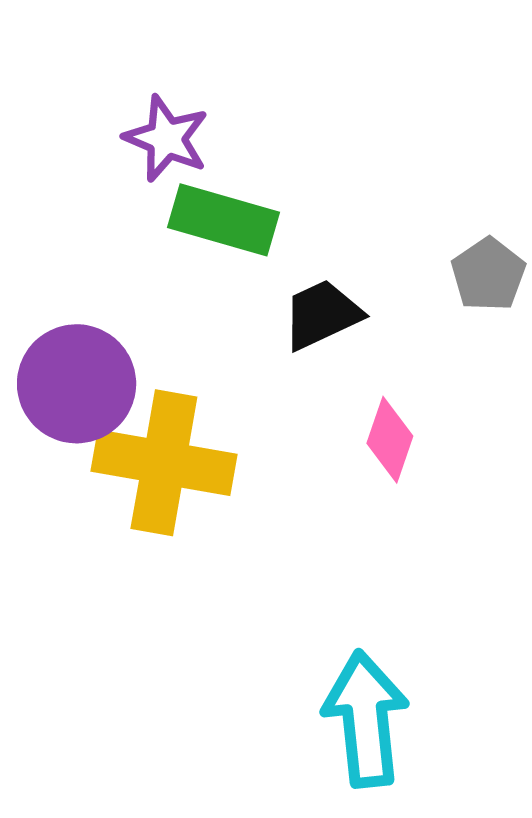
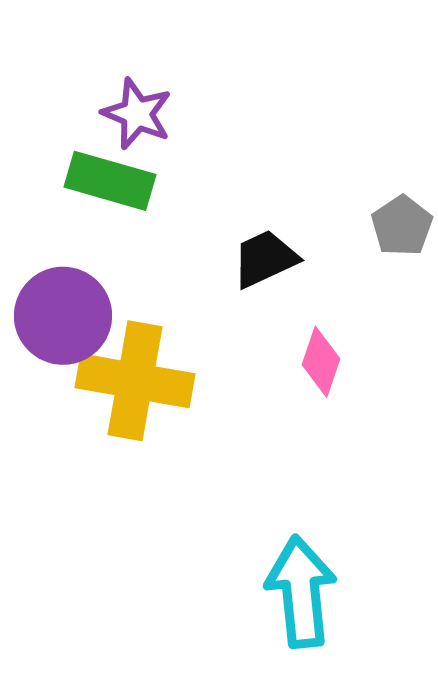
green rectangle: (223, 220) -> (110, 181), moved

